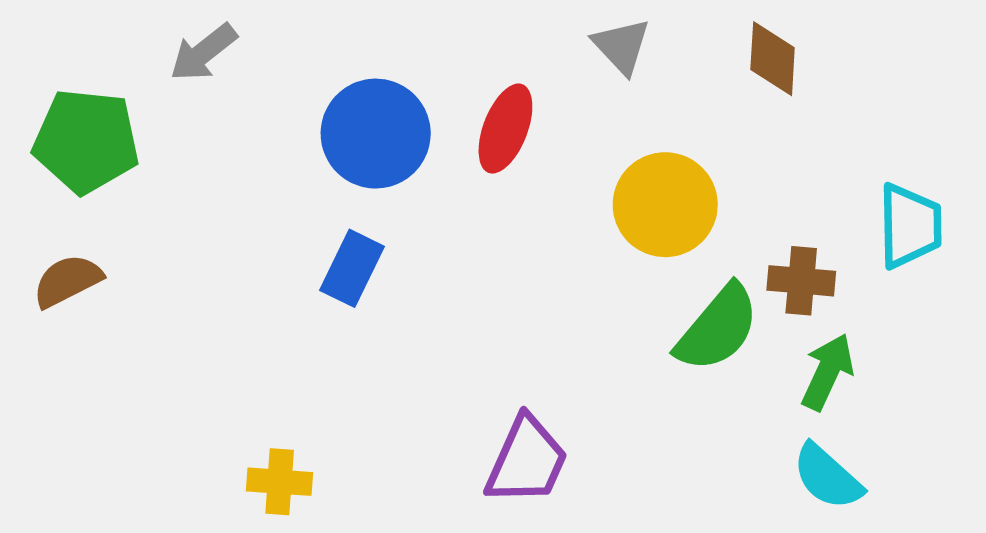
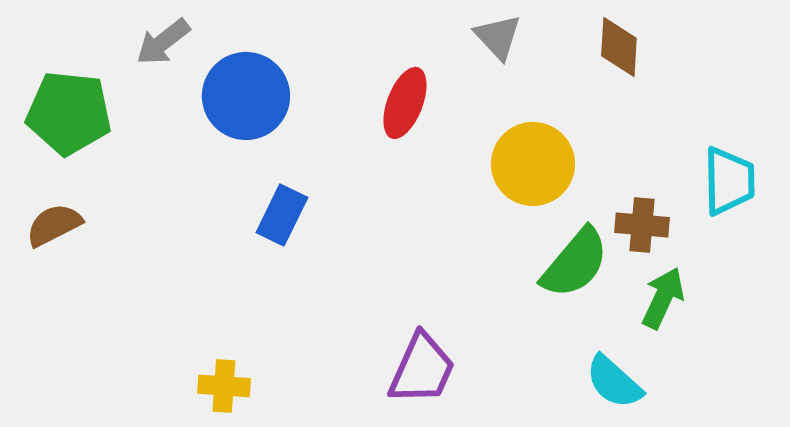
blue circle: (376, 134) -> (246, 96), moved
cyan semicircle: (827, 477) -> (614, 382), moved

